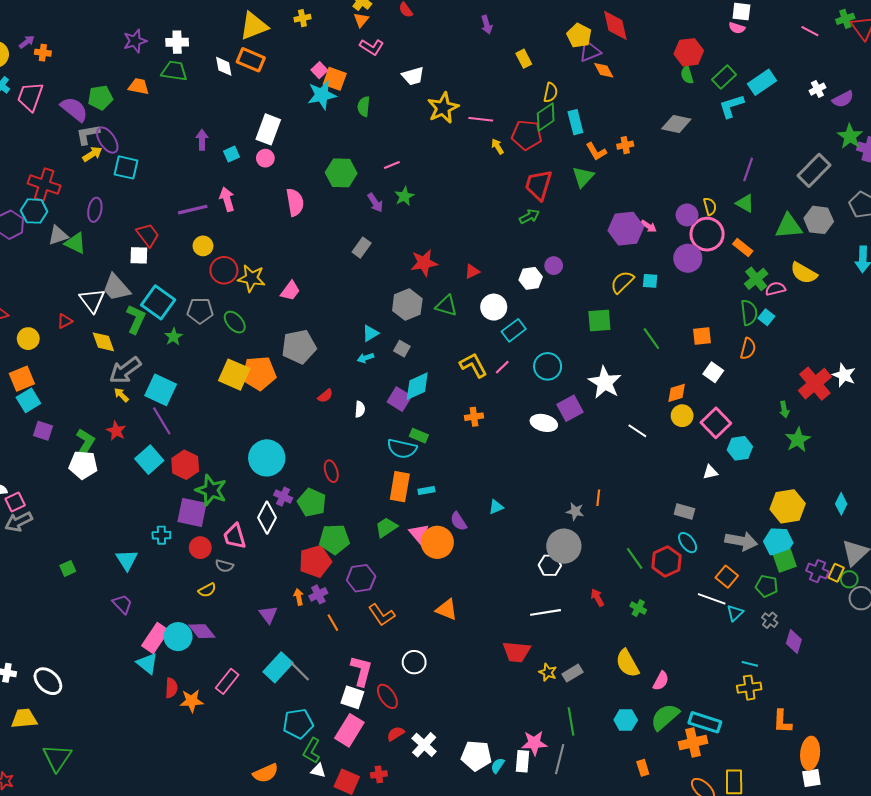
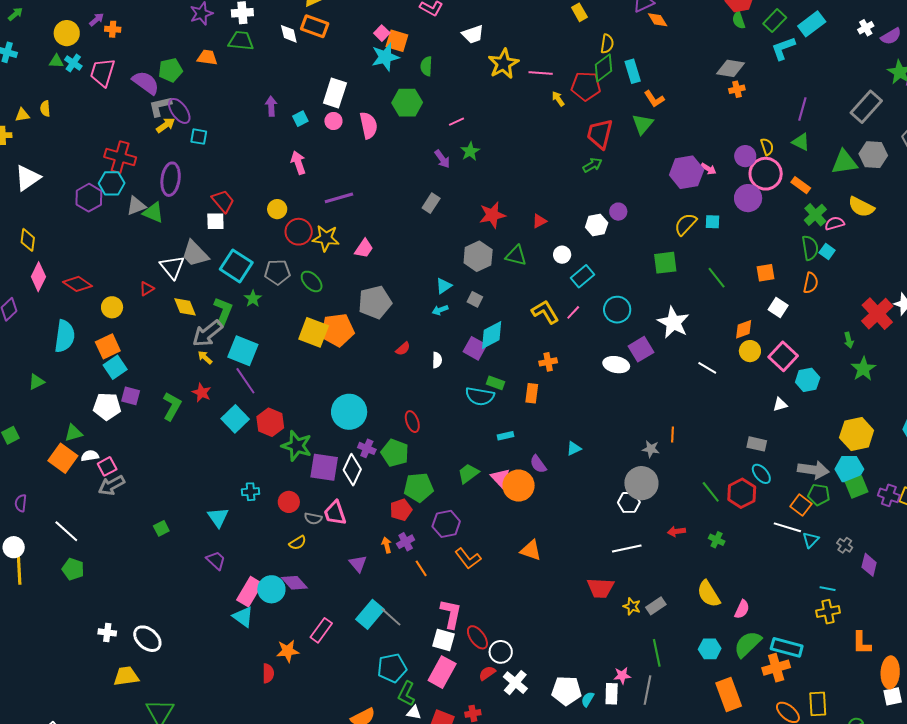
orange cross: (625, 145) -> (737, 89), moved
cyan square: (126, 167) -> (199, 137), size x0.7
green hexagon: (341, 173) -> (407, 103), moved
pink semicircle: (295, 202) -> (369, 125), moved
purple ellipse: (95, 210) -> (171, 179), size x1.4
purple line: (193, 210) -> (339, 198), moved
white circle: (494, 307) -> (562, 255), size x0.7
green L-shape: (136, 319) -> (223, 311), moved
white pentagon: (83, 465) -> (107, 406), moved
orange rectangle: (400, 487) -> (532, 393), moved, size x0.7
purple square: (192, 512) -> (324, 467), moved
pink trapezoid: (235, 536) -> (335, 513), moved
red pentagon: (315, 561) -> (401, 510), size x0.7
green pentagon: (767, 586) -> (819, 495), moved
red arrow: (597, 598) -> (676, 531), turned -66
white circle: (414, 662) -> (501, 652), moved
red semicircle: (171, 688) -> (268, 673), moved
pink star: (534, 743) -> (622, 676), size x0.7
orange rectangle: (643, 768) -> (729, 695), size x2.0

